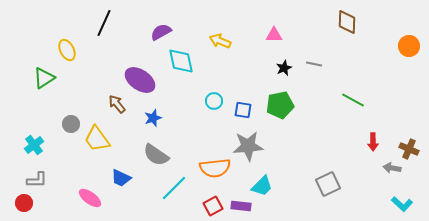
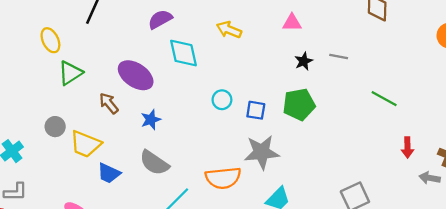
green triangle: (44, 78) -> (70, 73), moved
yellow trapezoid: (97, 139) -> (85, 144), turned -32
blue trapezoid: (121, 178) -> (109, 173), moved

